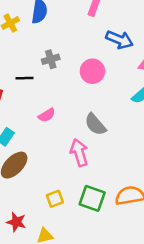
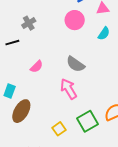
pink circle: (92, 71) -> (75, 20), moved
green square: (92, 198) -> (87, 121), turned -35

